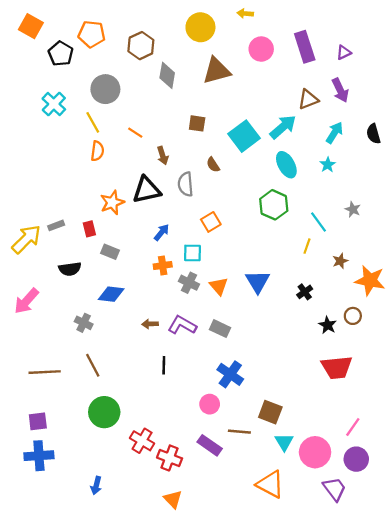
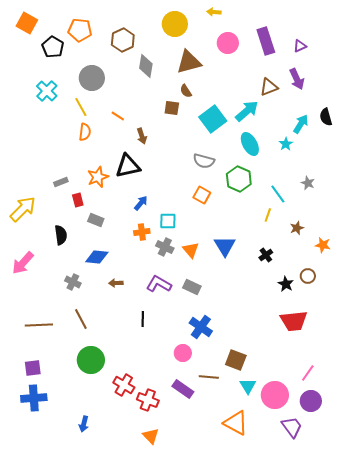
cyan arrow: (334, 133) -> (301, 124), moved
brown semicircle: (213, 165) -> (186, 91), moved
gray semicircle: (186, 184) -> (204, 161), moved, turned -70
orange square: (211, 222) -> (202, 195), moved, turned -30
gray rectangle: (56, 225) -> (61, 182), moved
black semicircle: (70, 269) -> (61, 235), turned -90
orange star: (370, 280) -> (323, 245), size x0.6
brown arrow: (150, 324) -> (116, 283), moved

